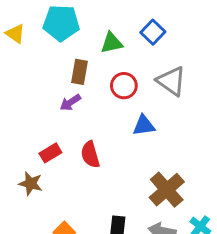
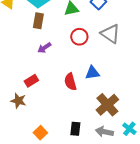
brown rectangle: (80, 72) -> (38, 21), moved
blue triangle: (144, 125) -> (92, 73), moved
red semicircle: (90, 154) -> (70, 82), moved

